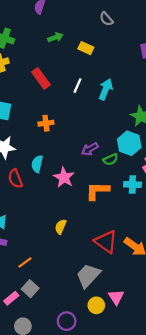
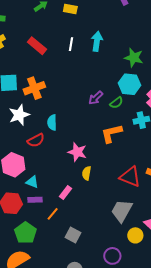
orange cross: (46, 123) -> (34, 88), moved, size x1.5
pink star: (64, 177) -> (77, 152), moved
red semicircle: (15, 179) -> (36, 140), turned -84
orange line: (25, 263) -> (53, 214), moved
pink rectangle: (11, 298) -> (65, 192), moved

